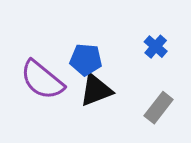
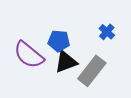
gray rectangle: (159, 108) -> (92, 71), moved, size x1.4

